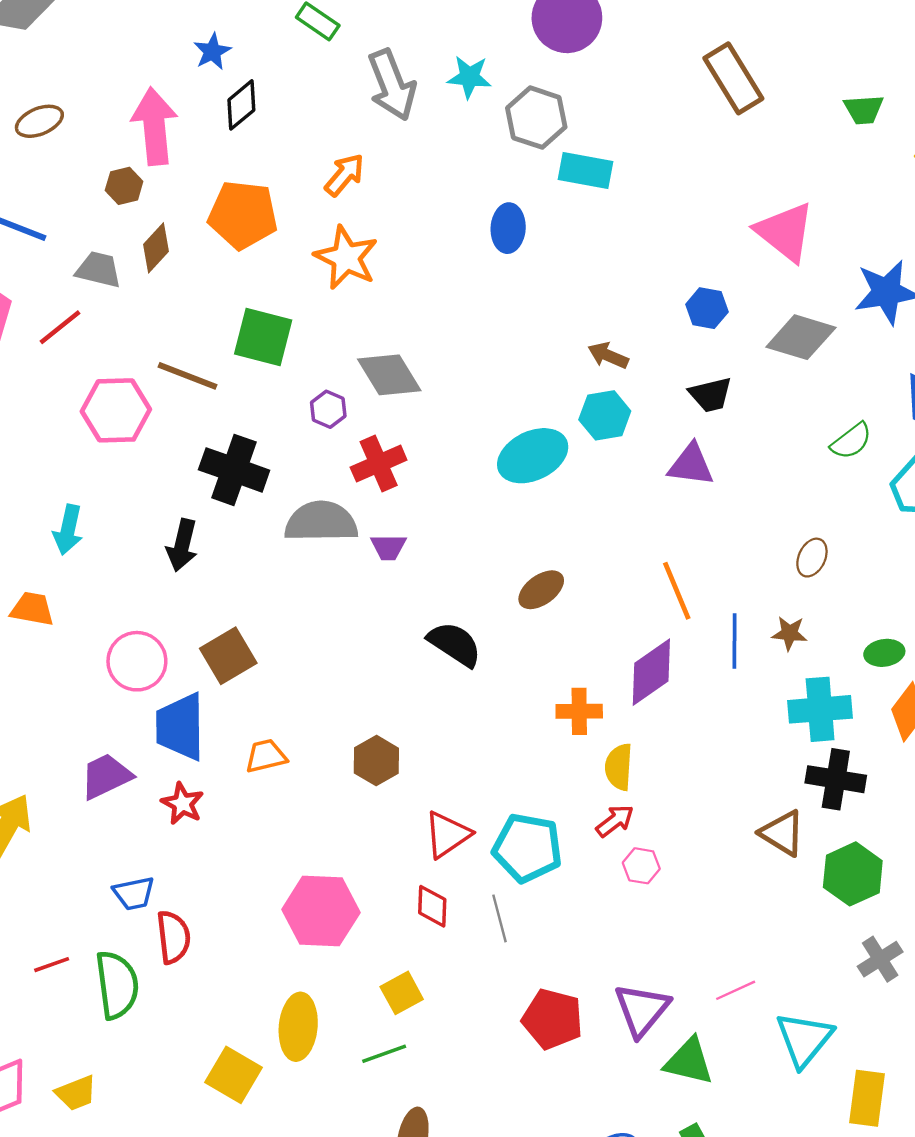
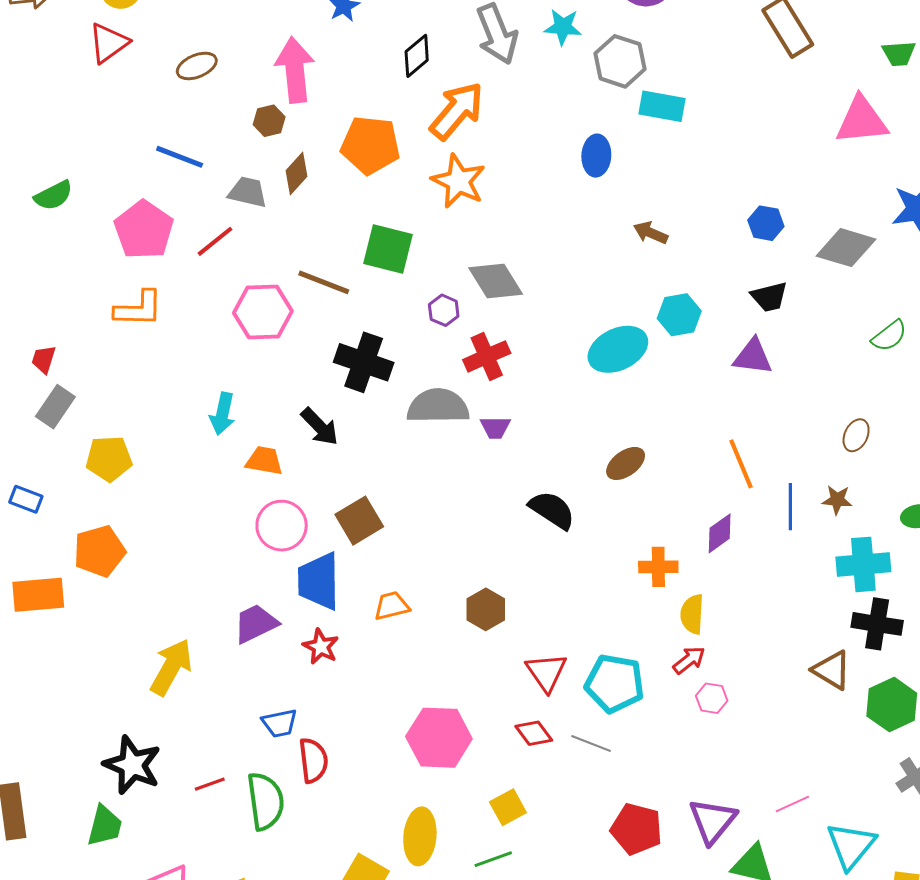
black diamond: (241, 105) -> (417, 56), moved
orange arrow: (345, 175) -> (457, 111), size x1.6
pink triangle: (785, 232) -> (862, 120), moved, turned -44
brown arrow: (608, 355) -> (651, 233), moved
black arrow: (182, 545) -> (320, 427), turned -57
orange trapezoid: (32, 609) -> (264, 461), moved
purple diamond: (651, 672) -> (720, 533), size x0.7
red triangle: (447, 834) -> (546, 672), turned -30
red diamond: (432, 906) -> (534, 733), turned -39
gray line: (499, 918) -> (591, 743), turned -54

